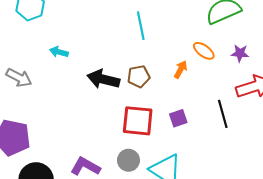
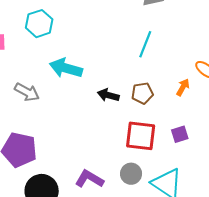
cyan line: (141, 26) -> (145, 44), turned 32
cyan arrow: (59, 52) -> (66, 68), size x1.8
black arrow: (103, 79) -> (108, 95), size x0.7

